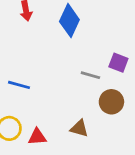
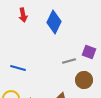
gray line: (90, 75) -> (69, 61), turned -32

